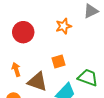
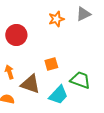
orange star: (64, 26) -> (56, 19), moved

